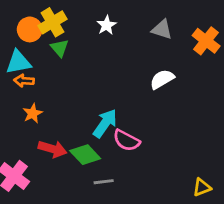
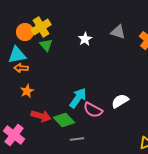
white star: (107, 25) -> (85, 39), moved
white semicircle: (162, 79) -> (120, 101), moved

